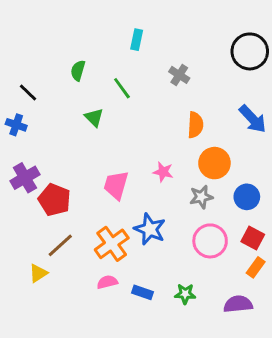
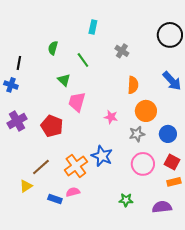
black line: (28, 93) -> (19, 63), turned 56
pink trapezoid: (116, 185) -> (77, 102), moved
red pentagon: (54, 200) -> (52, 126), moved
orange rectangle: (256, 267) -> (174, 182), turned 40
blue rectangle: (143, 292) -> (55, 199), moved

